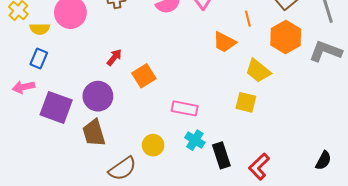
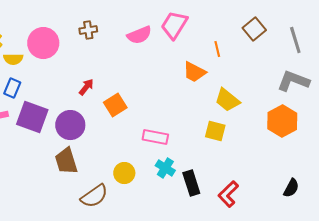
orange hexagon: (286, 37) -> (282, 121), moved
purple square: (56, 107) -> (32, 117), moved

